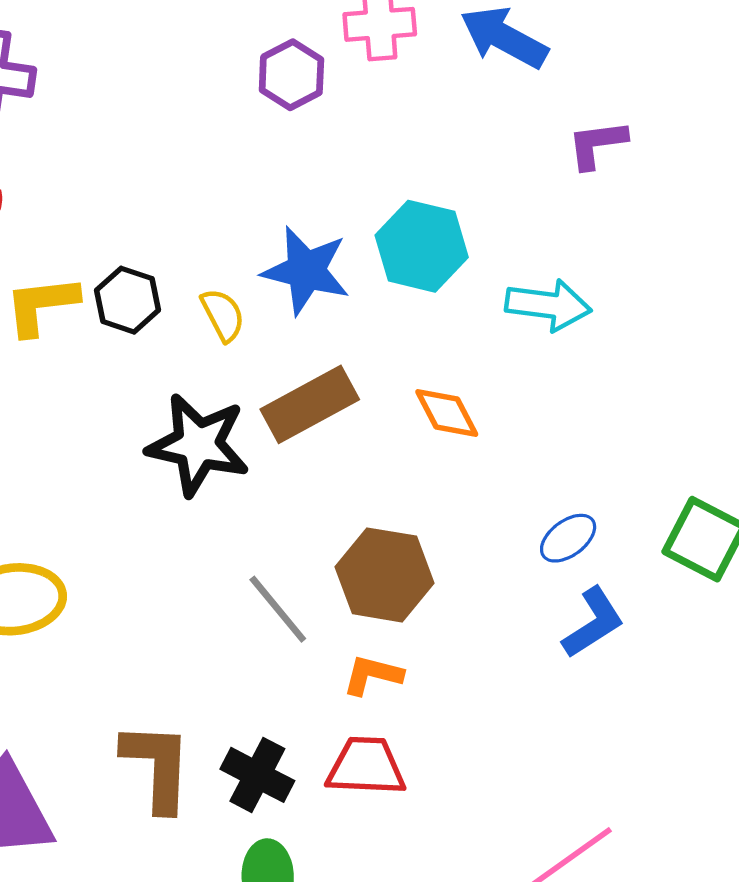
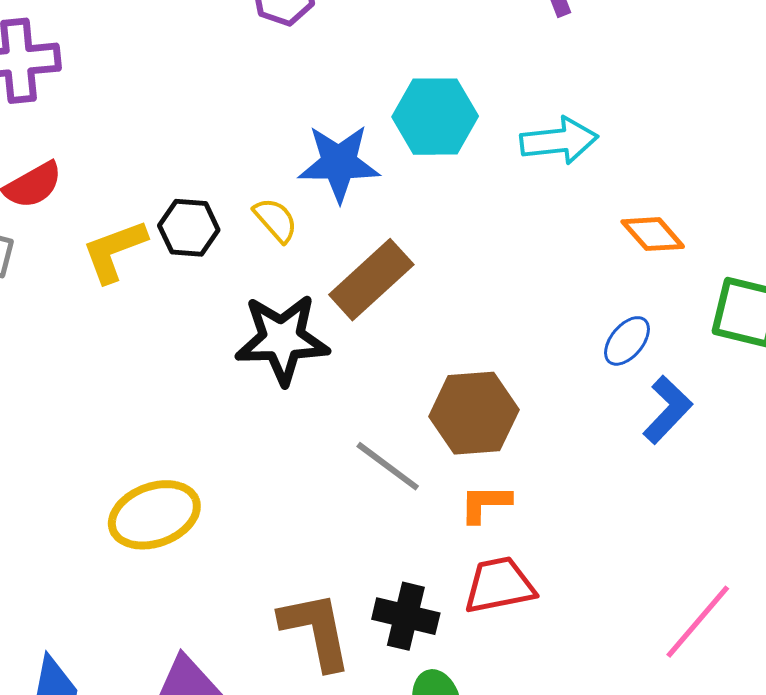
orange diamond: (447, 413) -> (653, 234), moved

